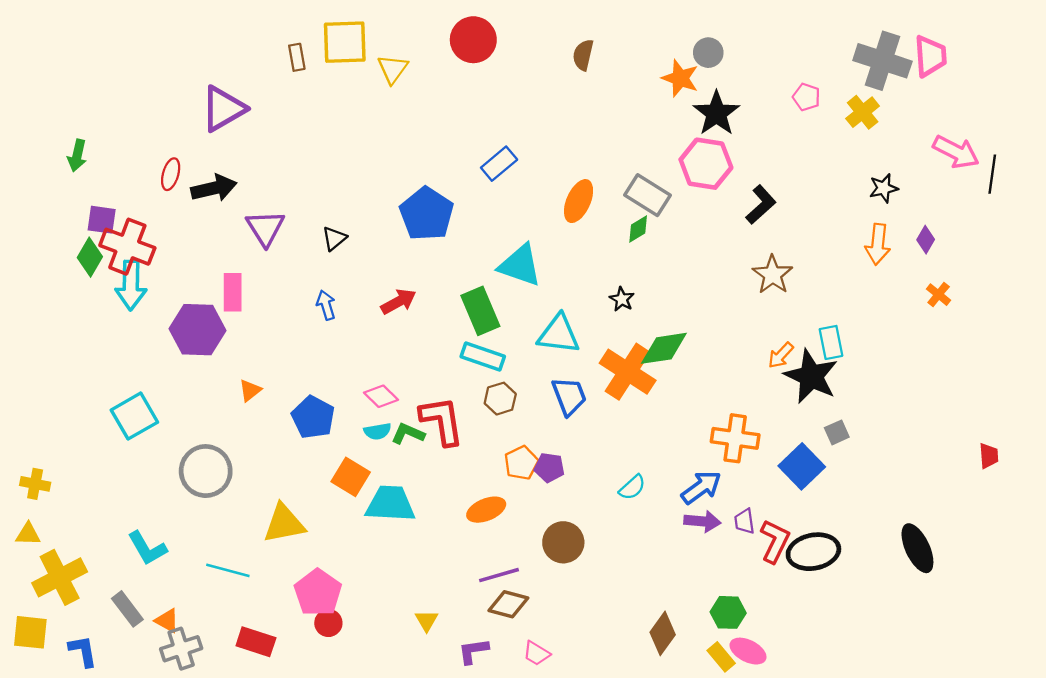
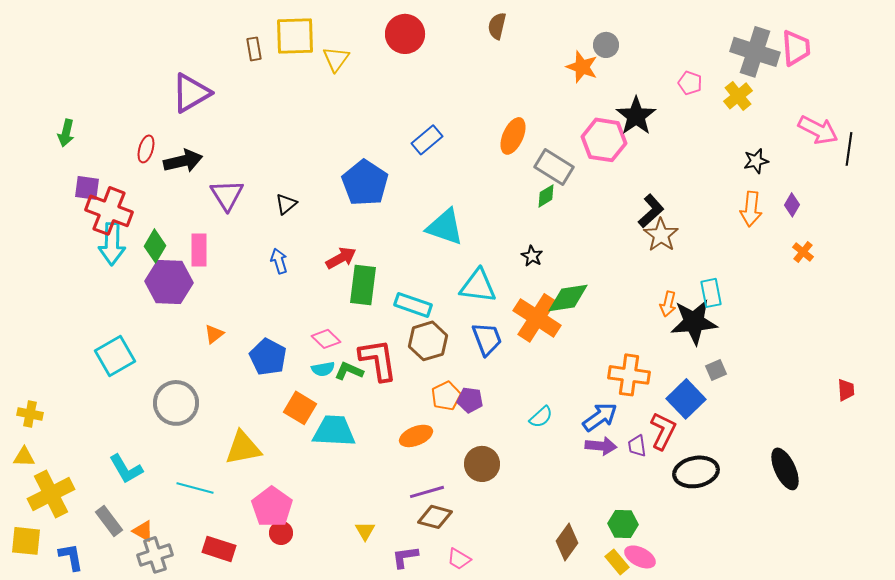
brown semicircle: (583, 55) -> (497, 26), moved
black star: (716, 113) -> (636, 116), moved
orange ellipse: (579, 201) -> (513, 136), moved
black L-shape: (761, 205) -> (651, 211), moved
green diamond: (90, 257) -> (155, 246), moved
green rectangle: (480, 311) -> (363, 285), moved, turned 30
orange arrow: (781, 355) -> (668, 304), turned -30
black star: (811, 376) -> (694, 322), turned -30
brown hexagon: (500, 399) -> (428, 341), size x1.4
red L-shape: (775, 541) -> (663, 431), moved

